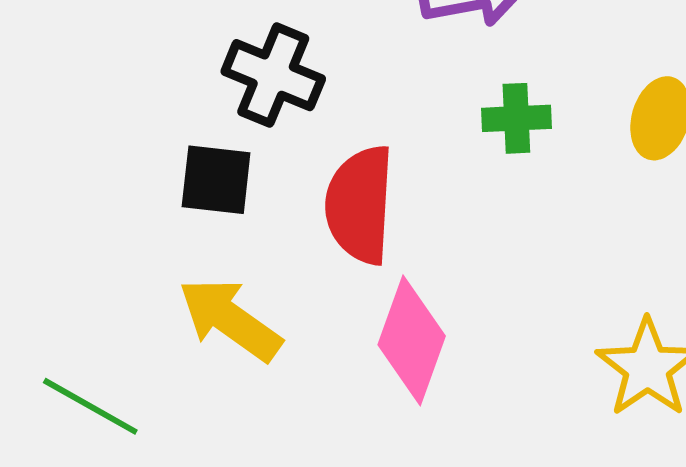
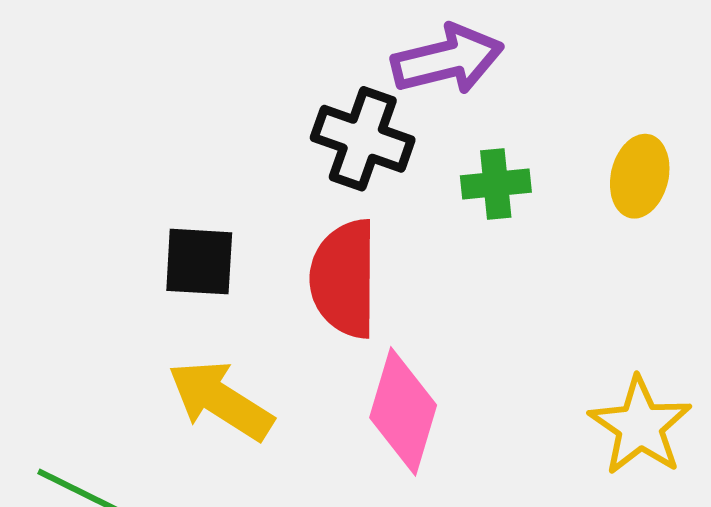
black cross: (273, 75) -> (363, 139), moved

